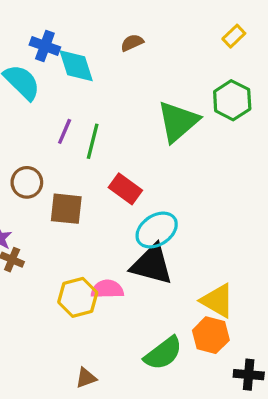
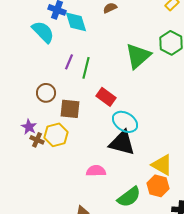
cyan ellipse: (157, 230) -> (125, 122), turned 65
pink semicircle: (107, 289) -> (96, 171), moved
yellow hexagon: (78, 297) -> (56, 135), moved

